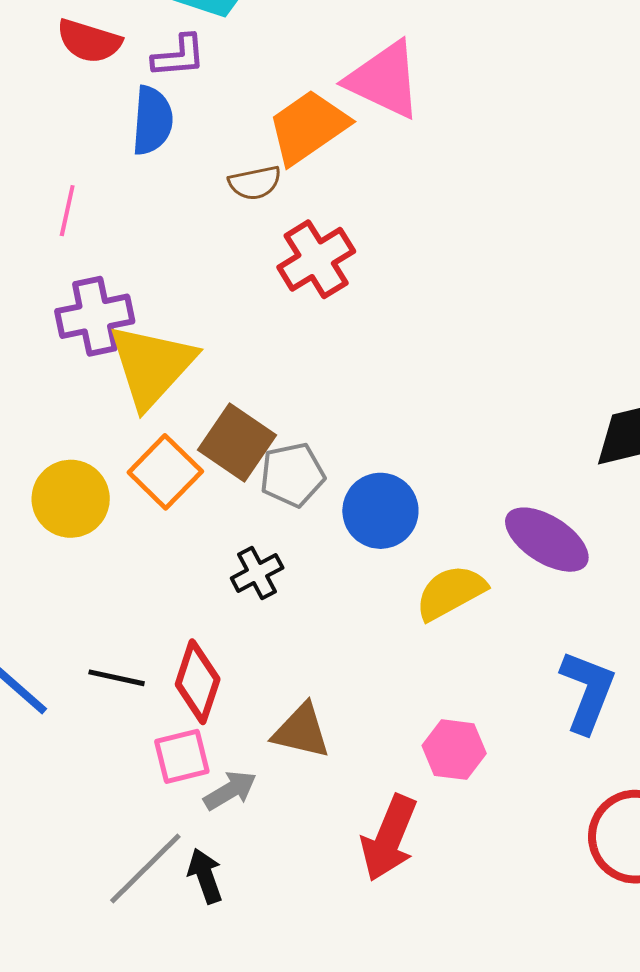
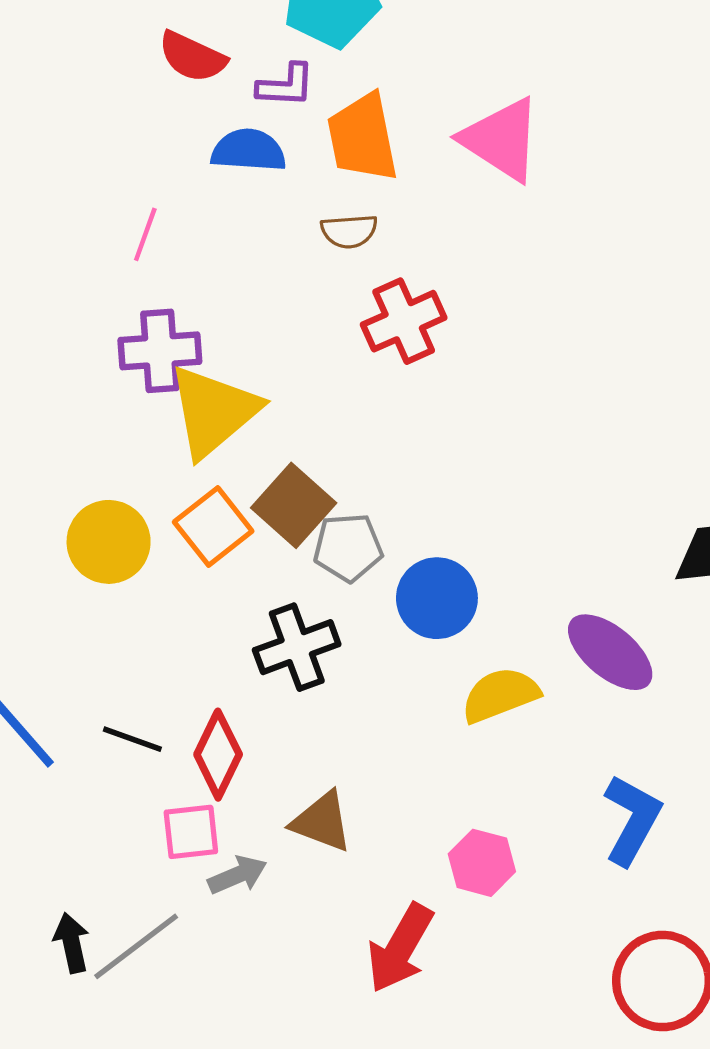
blue semicircle: (152, 121) -> (249, 150), turned -98
orange trapezoid: (308, 127) -> (363, 138), moved, turned -74
black cross: (257, 573) -> (297, 647), size x1.5
black arrow: (205, 876) -> (72, 943), moved

